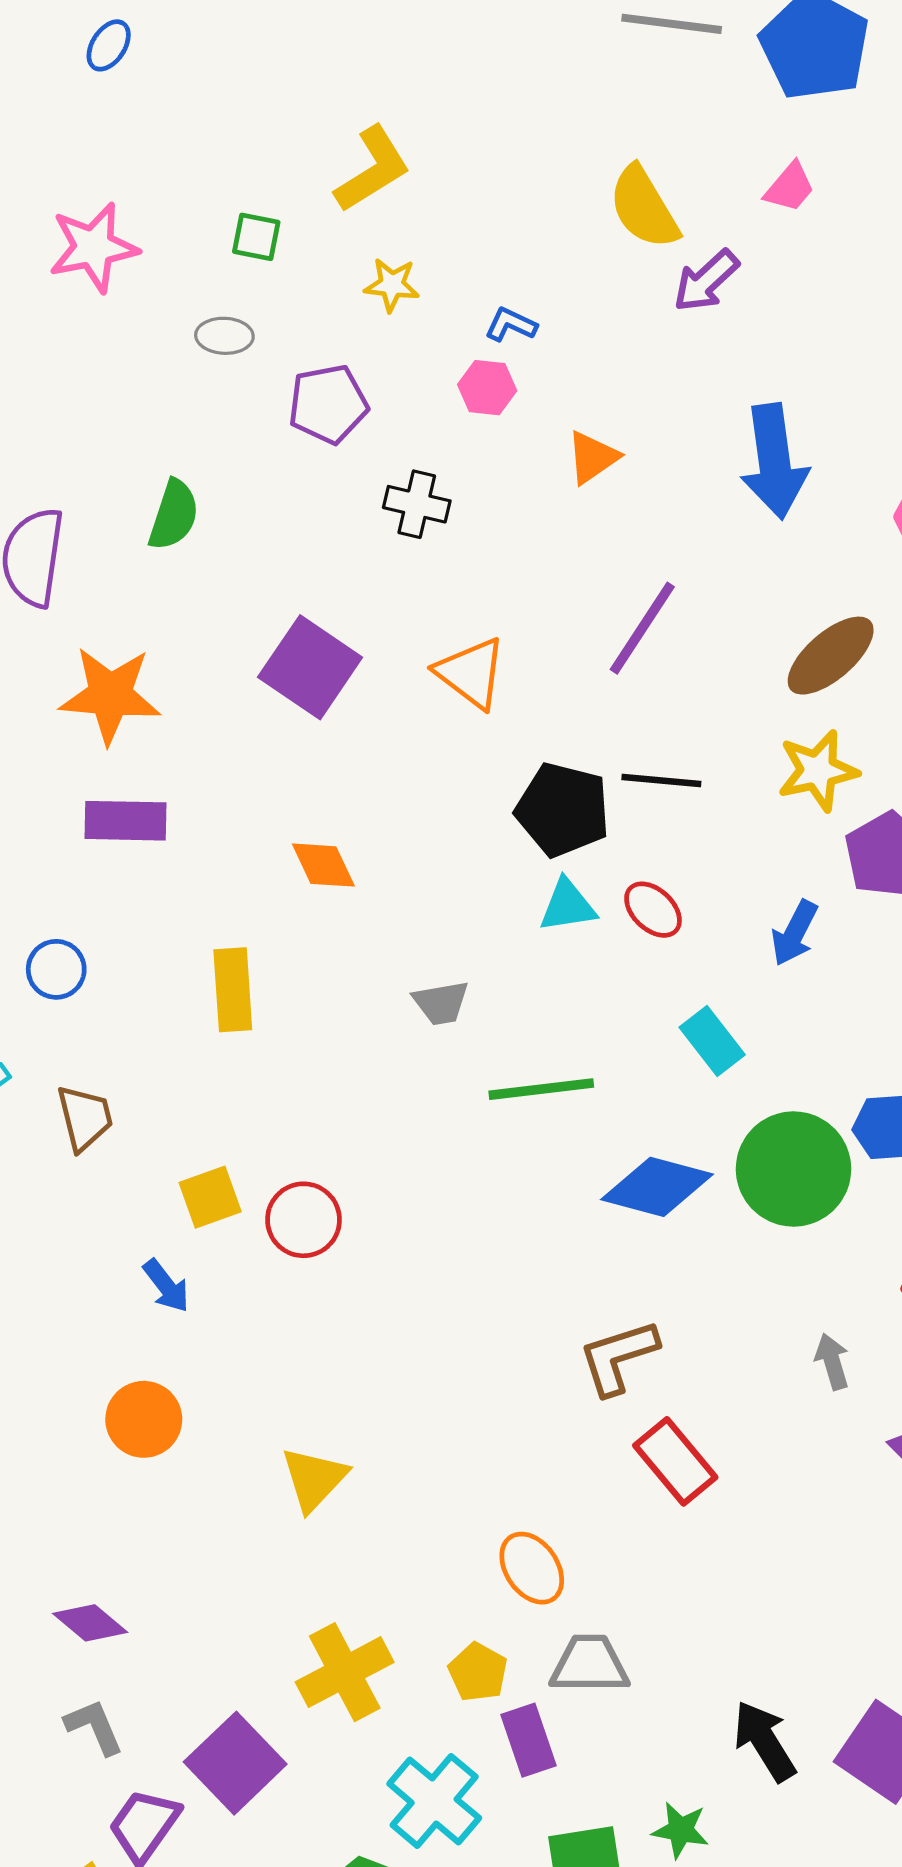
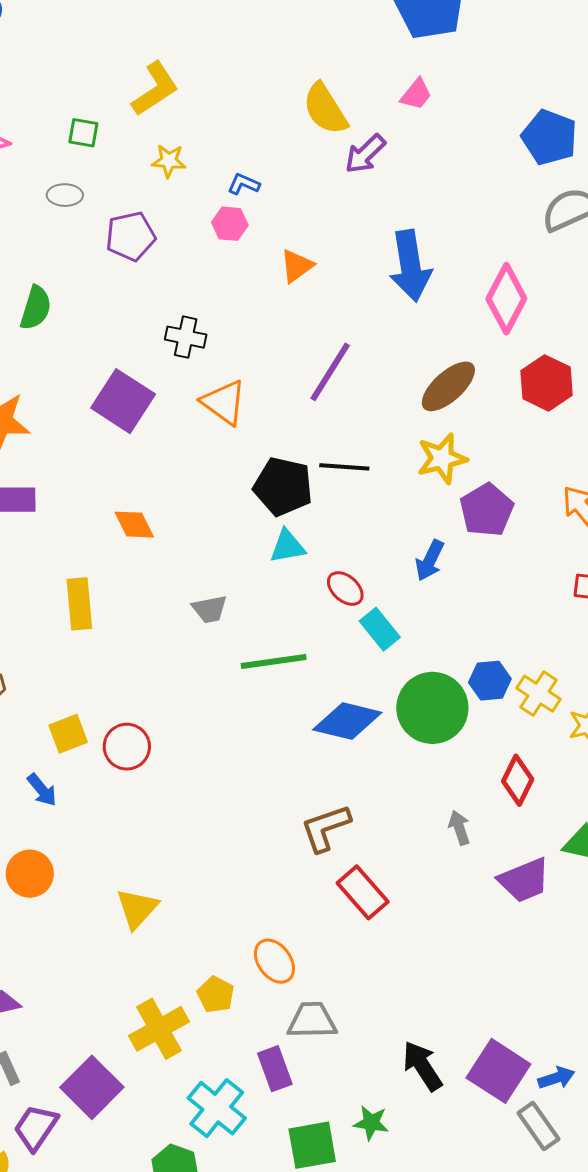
black cross: (417, 504) -> (186, 337), moved
red ellipse: (653, 910) -> (345, 588), moved
yellow pentagon: (478, 1672) -> (216, 995), moved

